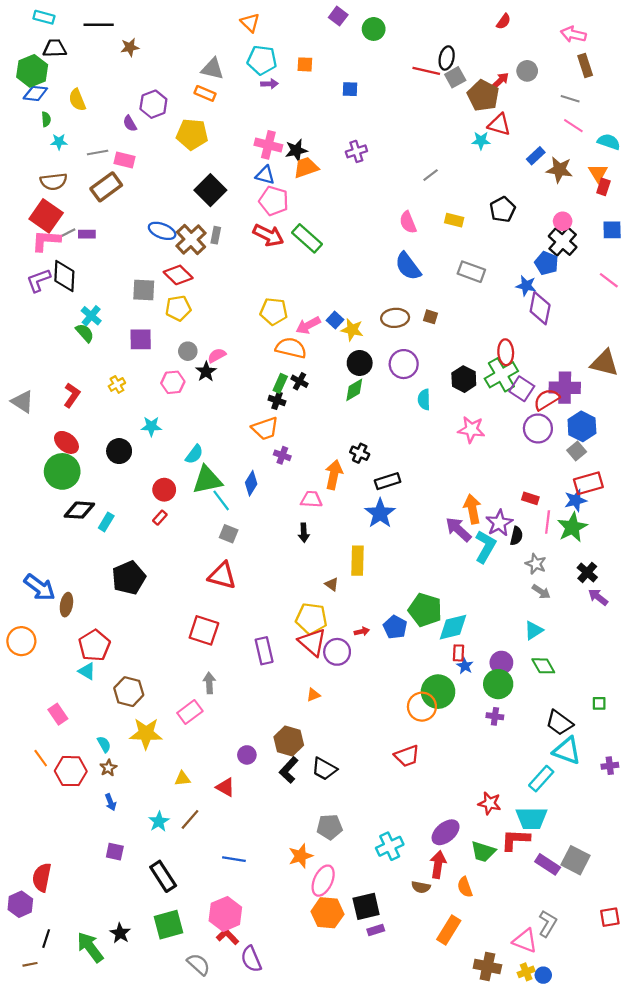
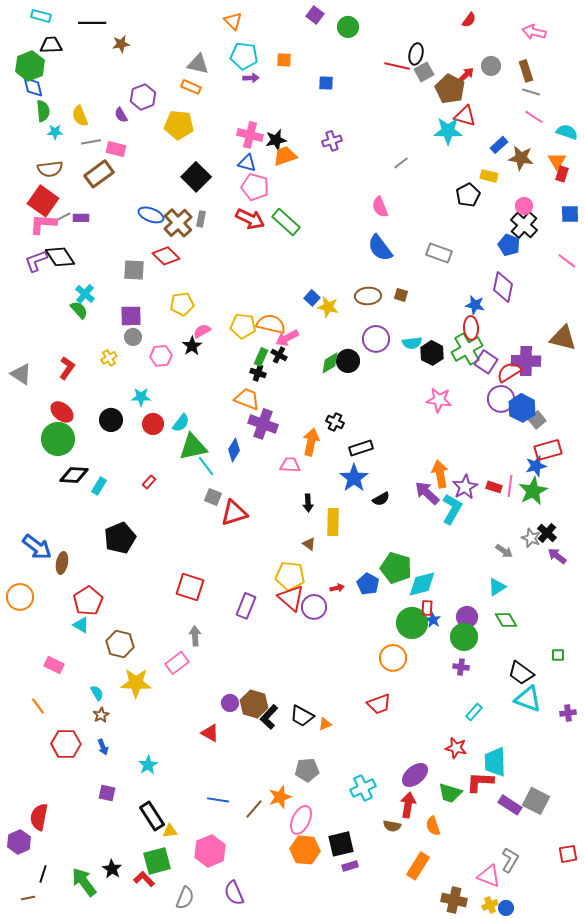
brown rectangle: (585, 66) -> (526, 71), moved
blue diamond: (35, 93) -> (33, 87), turned 70
yellow semicircle: (77, 100) -> (80, 116), moved
green semicircle: (46, 119) -> (43, 111), size x1.5
cyan star: (481, 141) -> (448, 131), size x1.6
yellow rectangle: (454, 220) -> (489, 176), moved
black diamond: (64, 276) -> (60, 257), turned -36
blue star: (526, 286) -> (475, 305), moved
yellow pentagon: (178, 308) -> (182, 304), moved
yellow pentagon: (274, 311) -> (243, 326), moved
pink arrow: (308, 325) -> (287, 338), moved
gray circle: (188, 351) -> (133, 337), moved
black circle: (360, 363) -> (348, 361), moved
cyan semicircle: (424, 399) -> (412, 343), moved, turned -96
blue hexagon: (582, 426) -> (522, 408), moved
orange trapezoid: (265, 428) -> (247, 399), turned -140
purple cross: (282, 455) -> (263, 424), size x1.8
red circle: (164, 490) -> (153, 424), moved
red rectangle: (530, 498) -> (494, 487), moved
black arrow: (304, 533) -> (308, 503), moved
black semicircle: (516, 536) -> (381, 499), moved, turned 48
gray star: (536, 564) -> (531, 538), moved
red triangle: (222, 576) -> (234, 513), moved, turned -32
purple rectangle: (264, 651) -> (246, 606), turned 35
green circle: (438, 692) -> (412, 623), moved
orange triangle: (313, 695) -> (325, 724), moved
pink rectangle: (58, 714) -> (54, 665), turned -30
brown hexagon: (289, 741) -> (254, 704), moved
red hexagon: (71, 771) -> (66, 744), moved
yellow triangle: (182, 779) -> (170, 831), moved
cyan rectangle: (541, 779) -> (474, 712), moved, size x0.7
cyan trapezoid: (531, 818) -> (495, 762), turned 88
brown line: (190, 819) -> (254, 809), moved
red L-shape: (228, 936) -> (144, 879), moved
gray semicircle: (199, 964) -> (185, 898), turned 70

